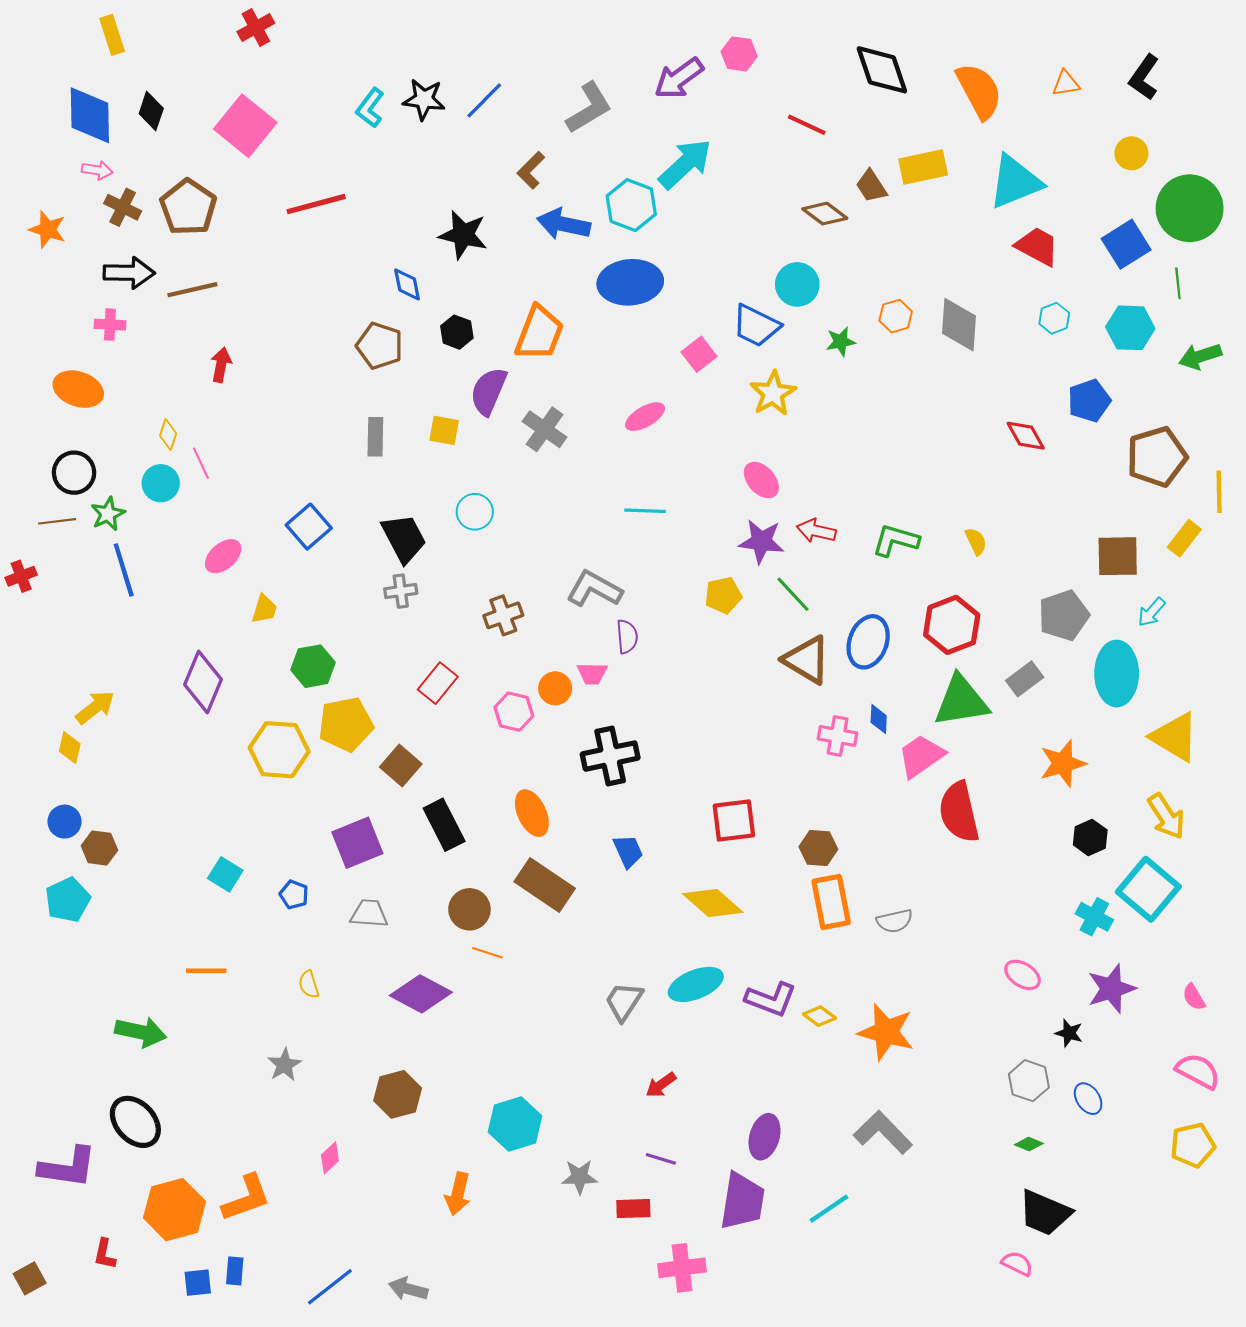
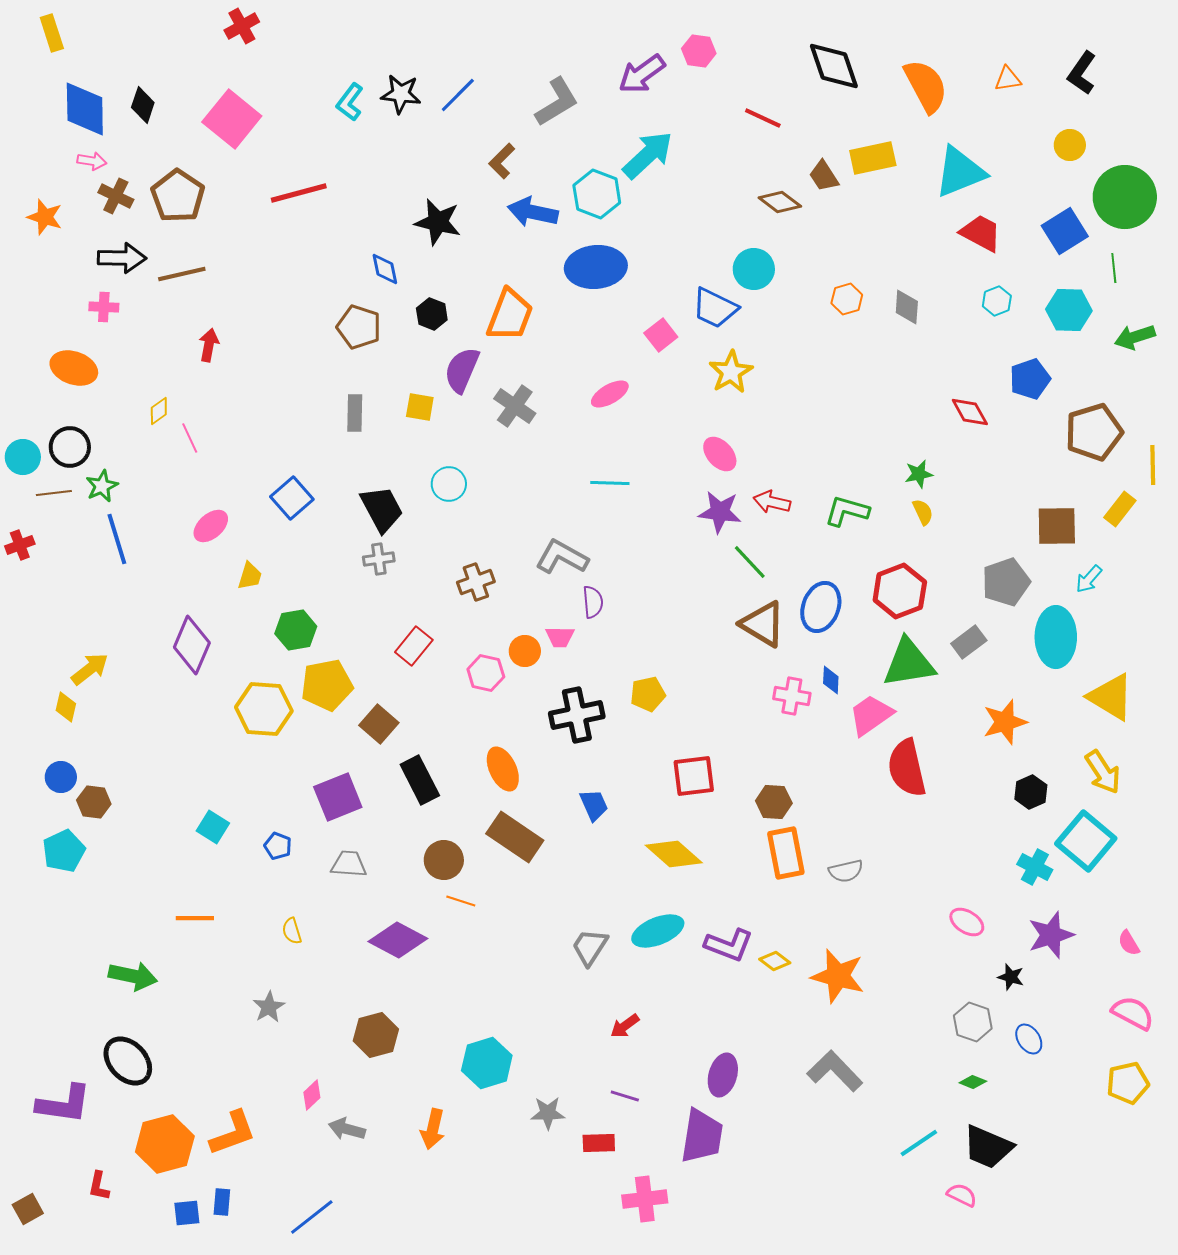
yellow rectangle: (112, 35) -> (52, 33), moved
gray diamond: (959, 325) -> (907, 307), size x0.7
green star: (841, 342) -> (919, 474), moved
yellow diamond: (168, 435) -> (159, 411), turned 36
cyan circle: (161, 483) -> (23, 457), moved
yellow pentagon: (723, 595) -> (648, 694), moved
cyan line: (829, 1209) -> (919, 1143), moved
gray arrow: (408, 1289) -> (347, 1129), moved

